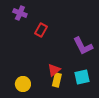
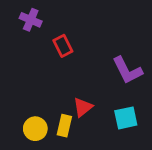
red rectangle: (41, 30) -> (63, 46), turned -56
yellow rectangle: (57, 80) -> (64, 126), moved

